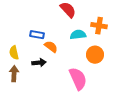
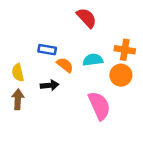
orange cross: (99, 26) -> (125, 50), moved
cyan semicircle: (78, 35) -> (93, 60), moved

